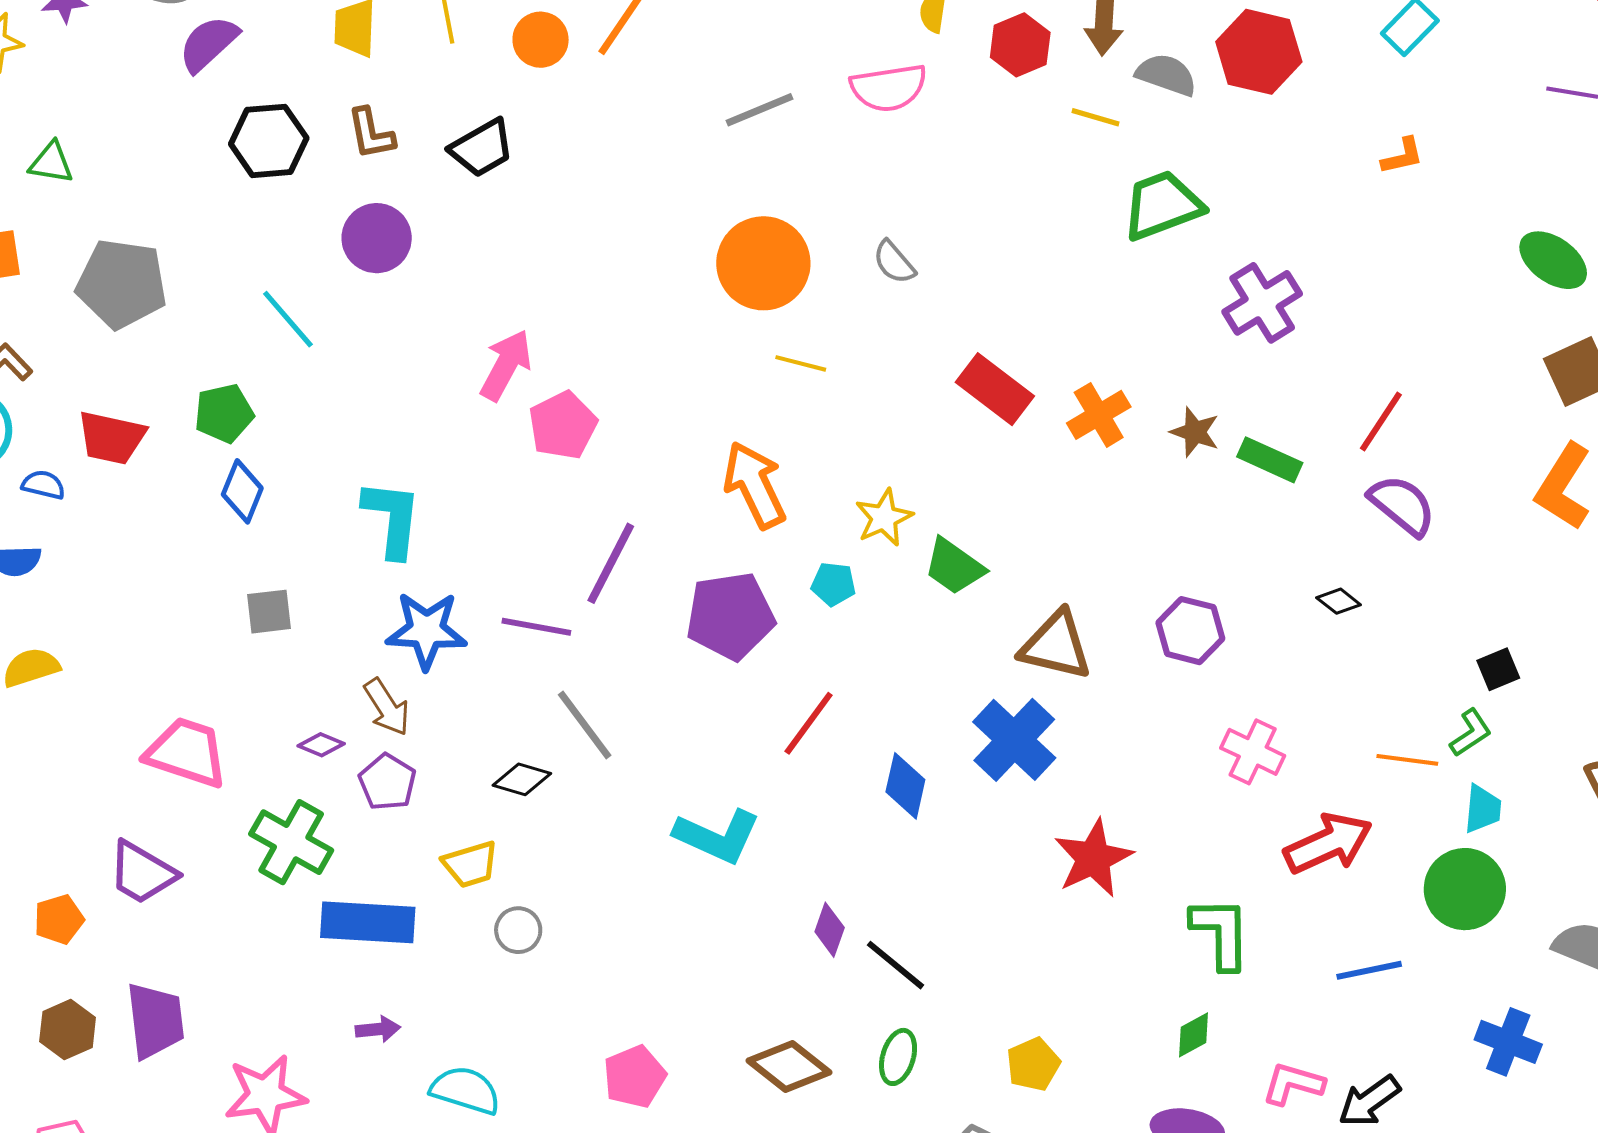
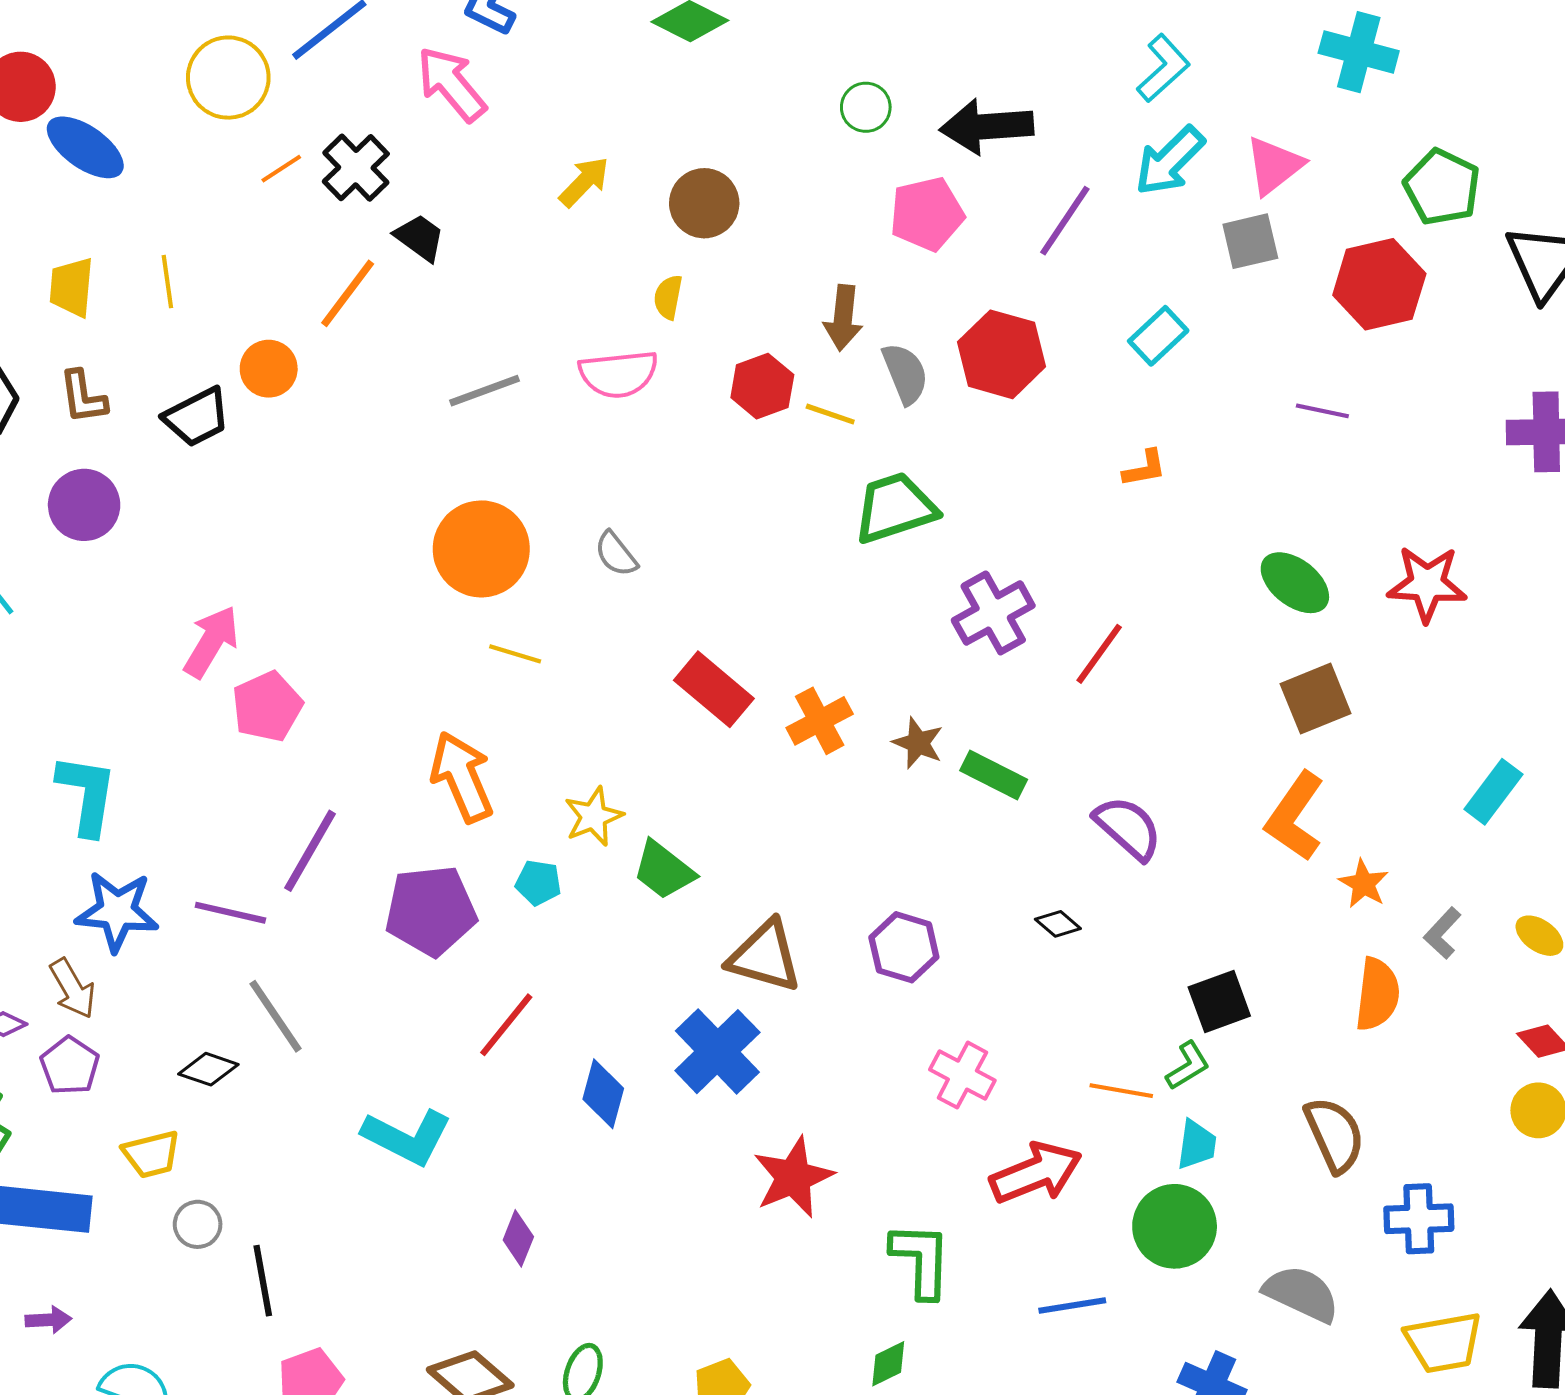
orange circle: (541, 40) -> (269, 369), moved
red hexagon: (1020, 45) -> (762, 386), moved
gray semicircle: (1166, 75) -> (905, 374), turned 46
red line: (1381, 422) -> (1099, 654), moved
black square: (1498, 669) -> (1219, 1001), size x1.4
black line: (896, 965) -> (263, 1281), moved, turned 38

